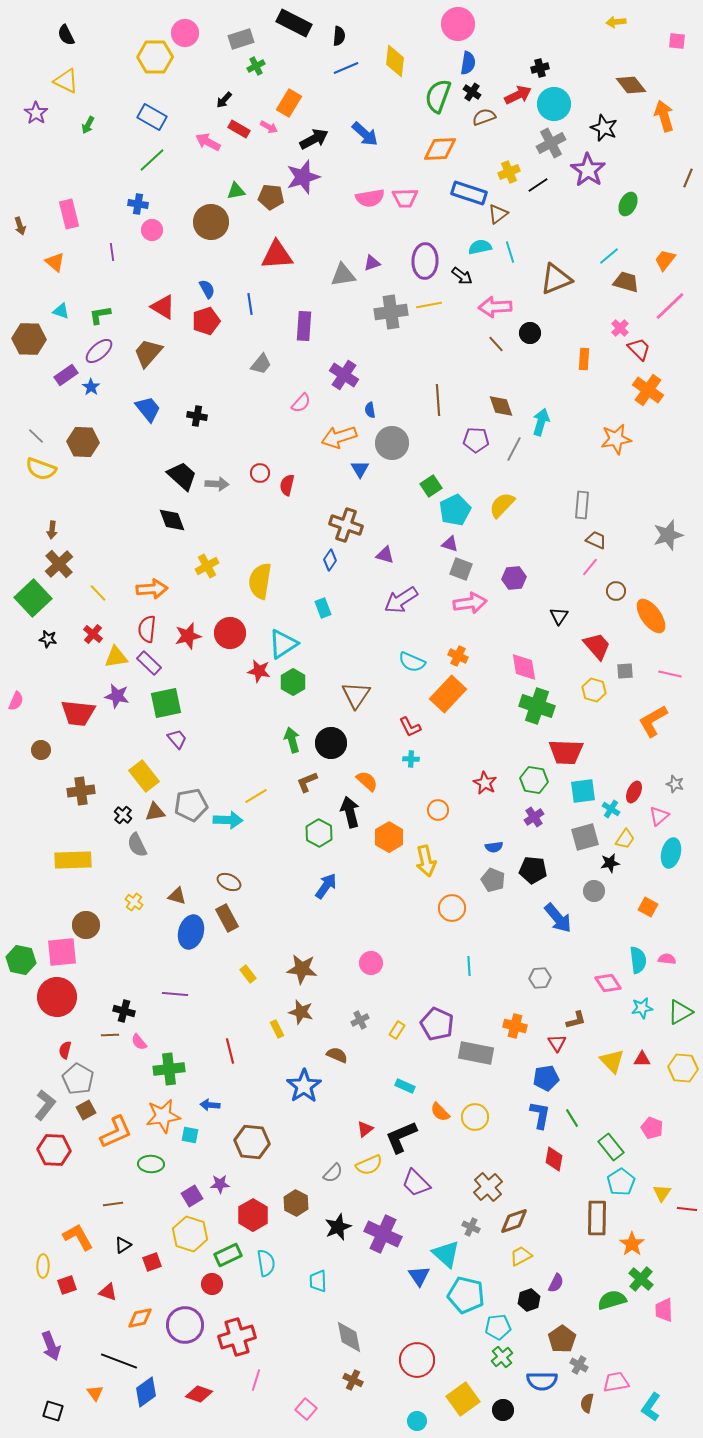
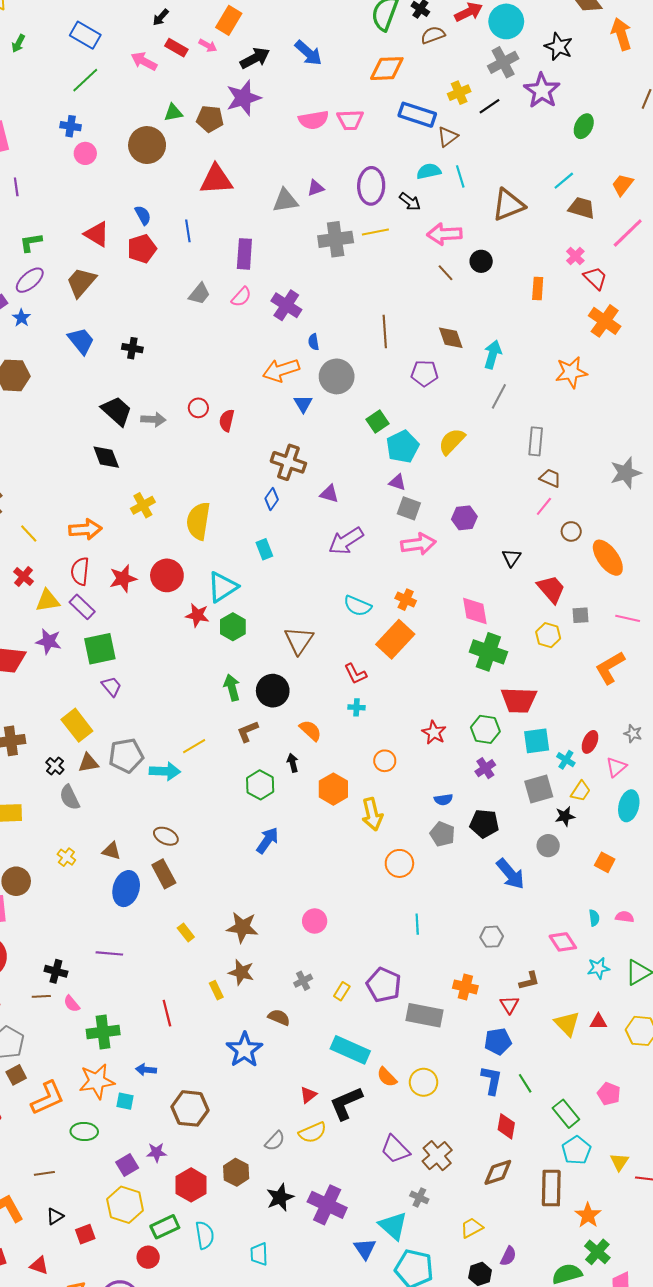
purple line: (112, 252) -> (16, 187), moved
pink semicircle: (301, 403) -> (241, 297), moved
gray line: (514, 449) -> (499, 396), moved
black arrow: (350, 812) -> (293, 763), size x0.6
cyan semicircle: (638, 960) -> (594, 918), size x0.6
cyan rectangle: (405, 1086) -> (350, 1050), size x1.8
purple trapezoid: (416, 1183) -> (395, 1149), moved
brown diamond: (514, 1221) -> (498, 1172), moved

